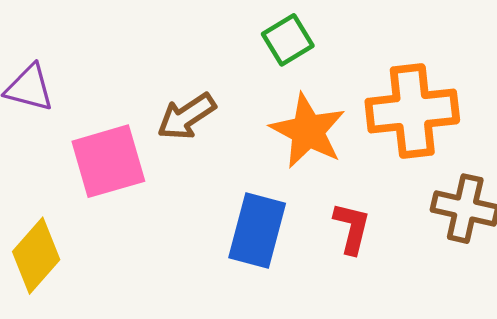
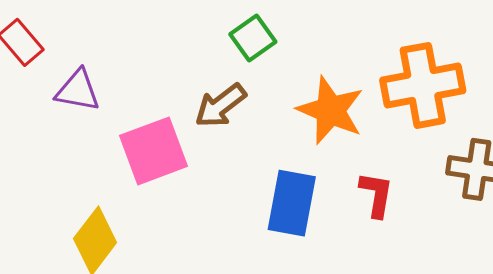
green square: (288, 40) -> (253, 38), moved

